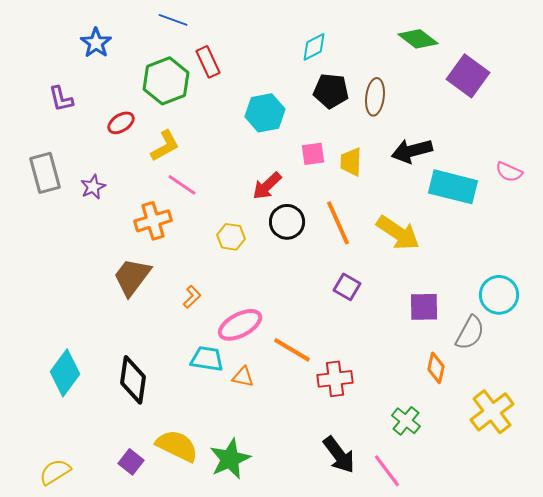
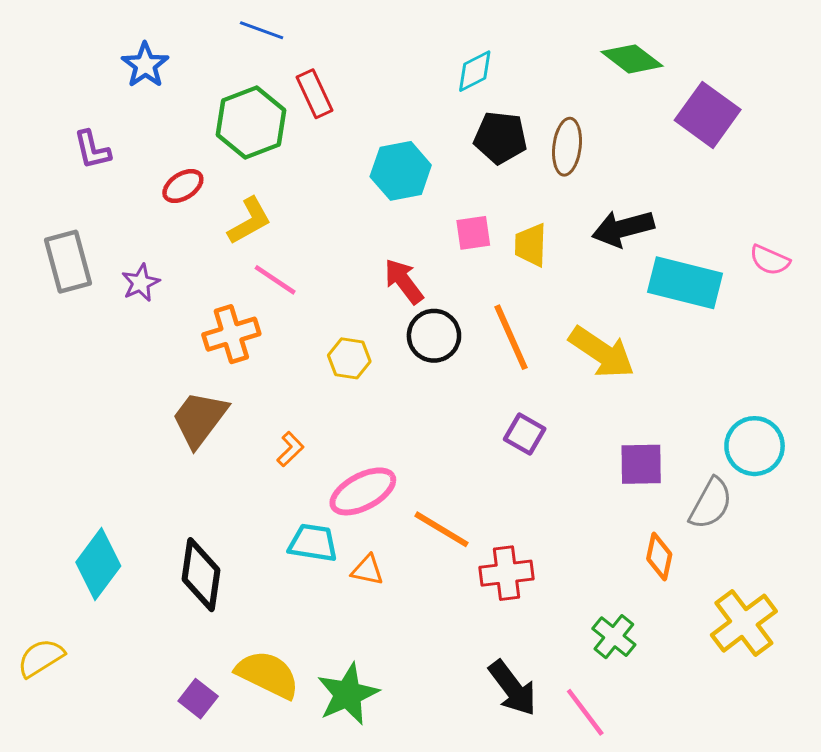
red arrow: (267, 186) -> (404, 281), turned 96
yellow semicircle: (55, 472) -> (41, 658), moved

